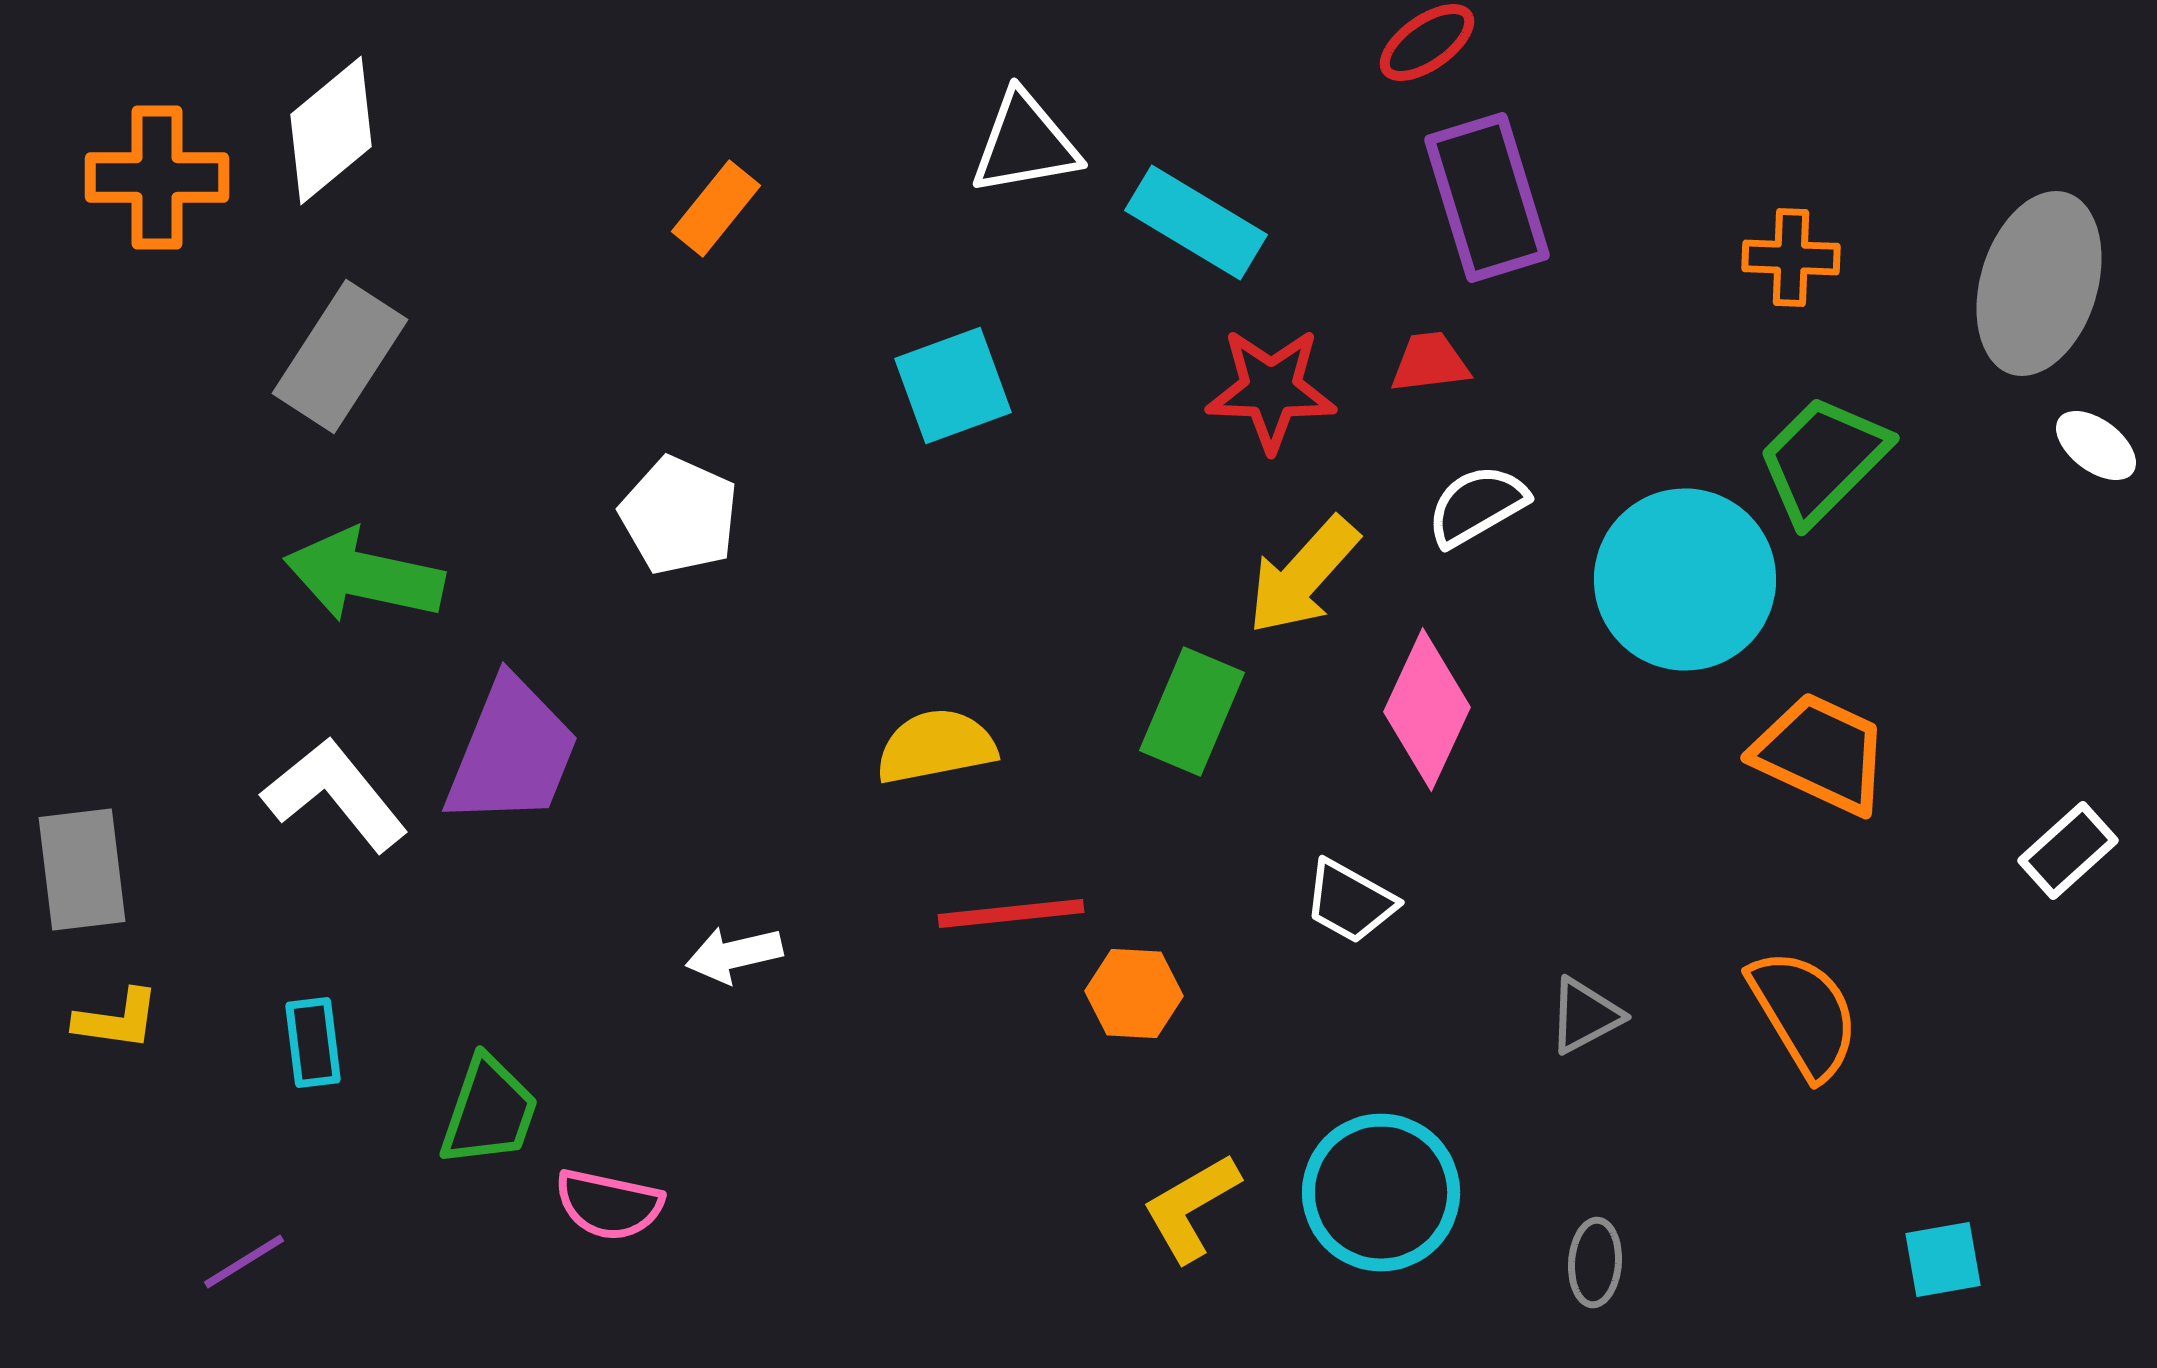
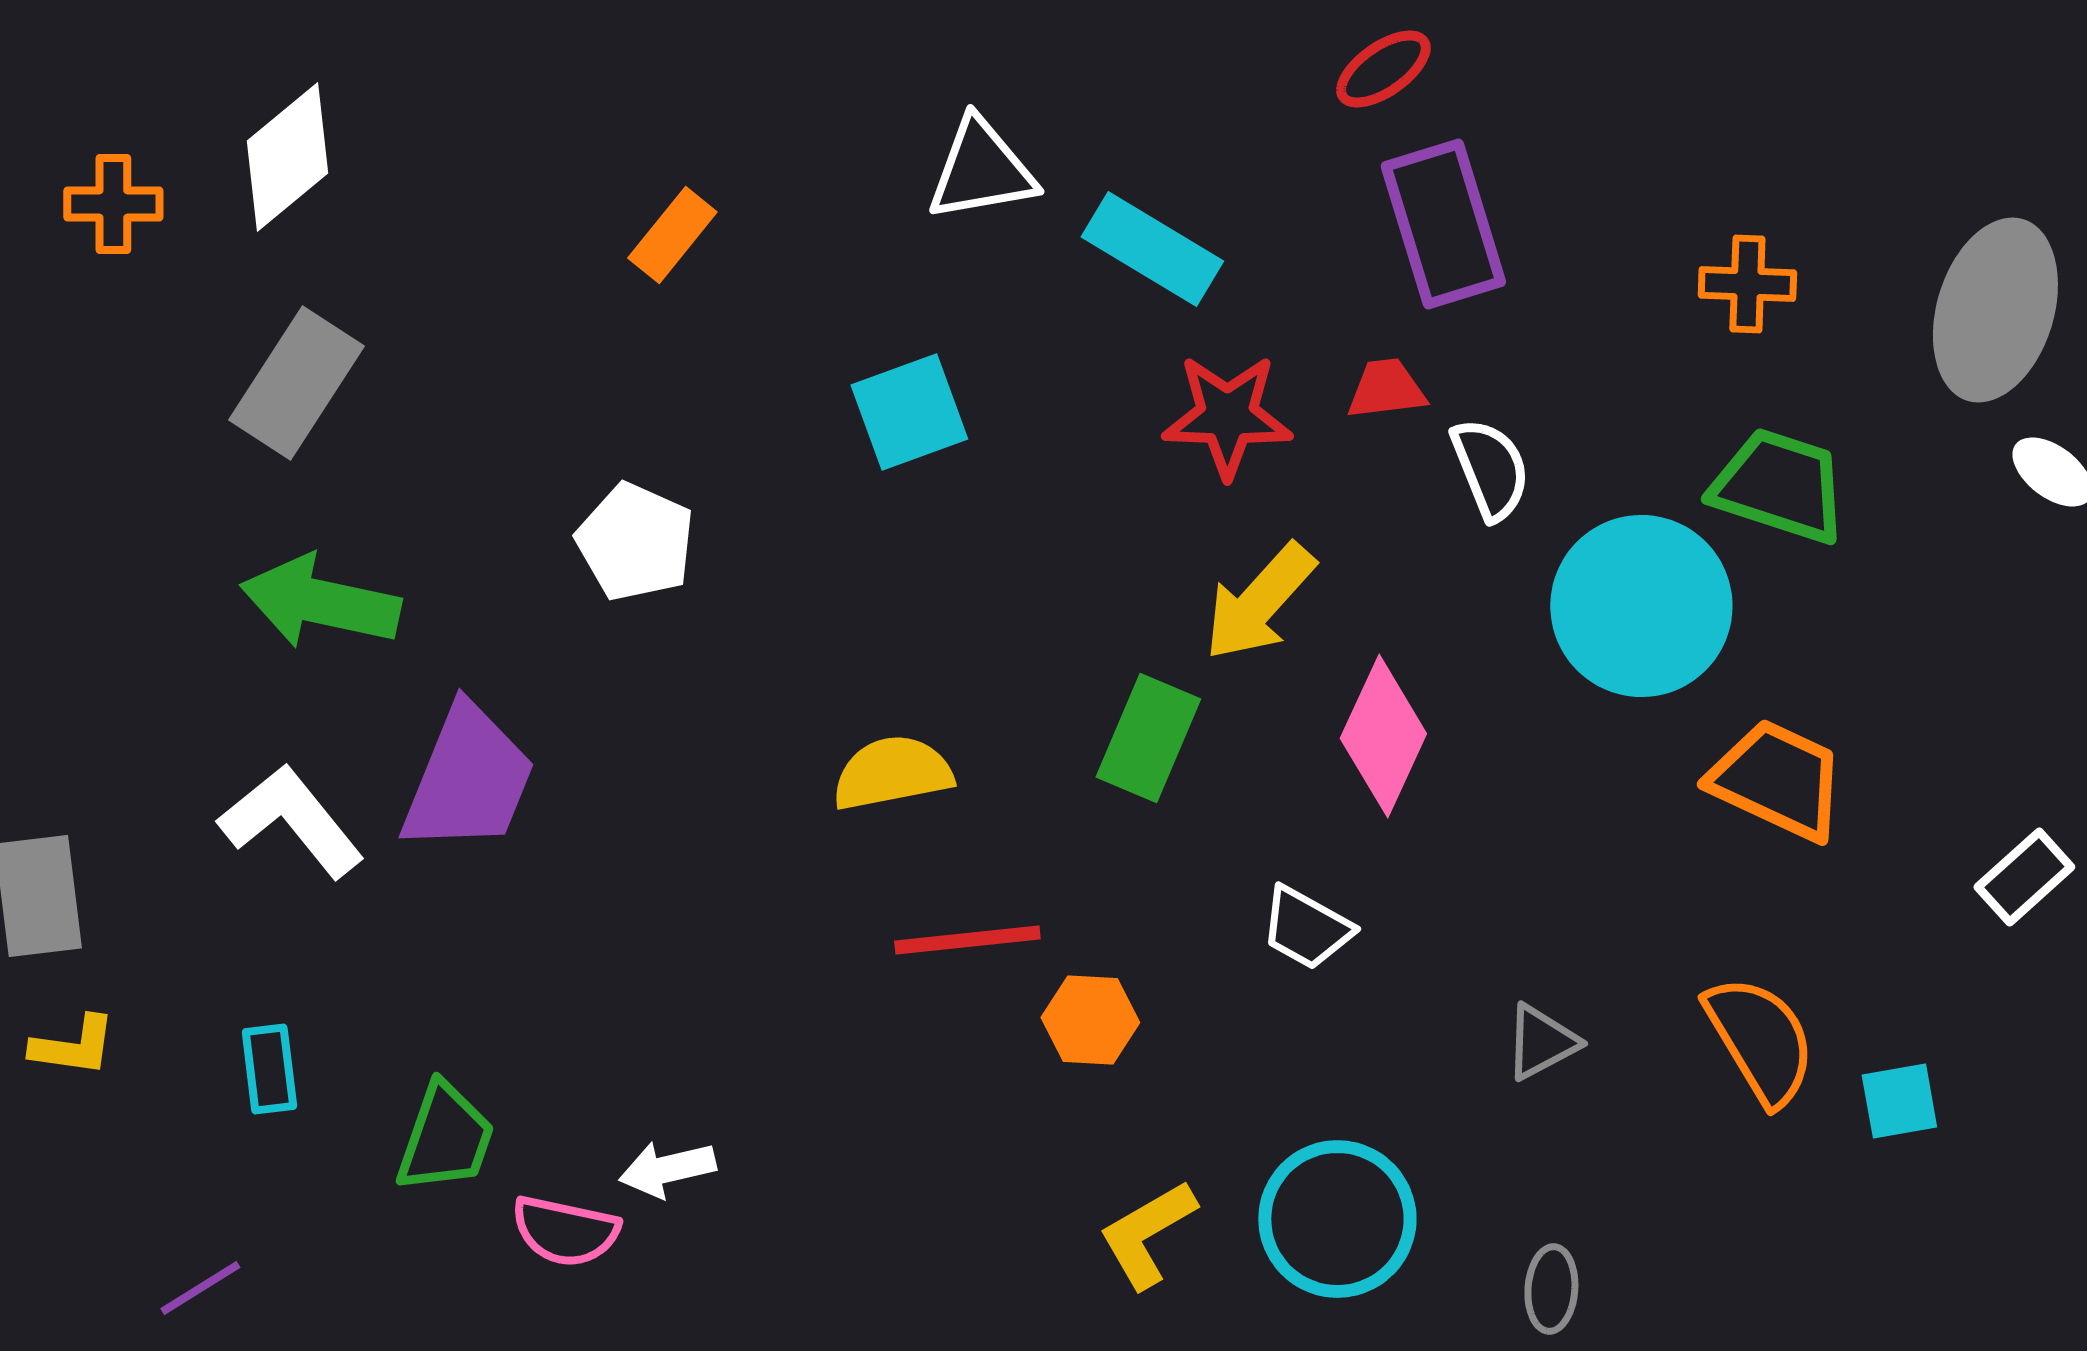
orange cross: (157, 178) -> (113, 204), size x0.7
green trapezoid: (1823, 460) -> (1779, 486), turned 63
white semicircle: (1477, 506) -> (1490, 469), moved, turned 98
white arrow: (734, 955) -> (667, 1169), moved
cyan square: (1943, 1260) -> (1899, 1101), moved

